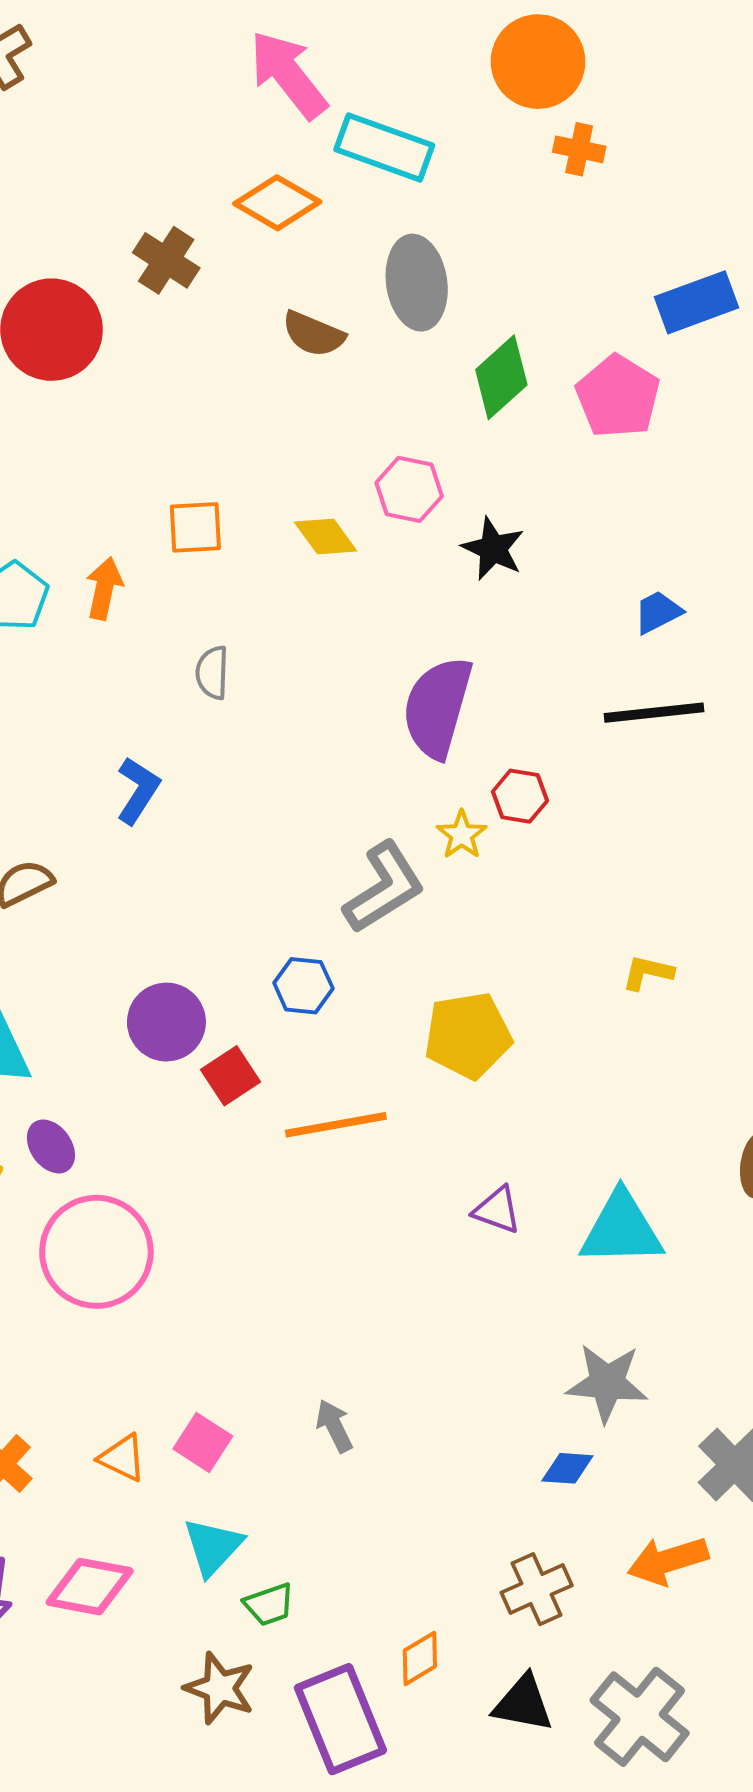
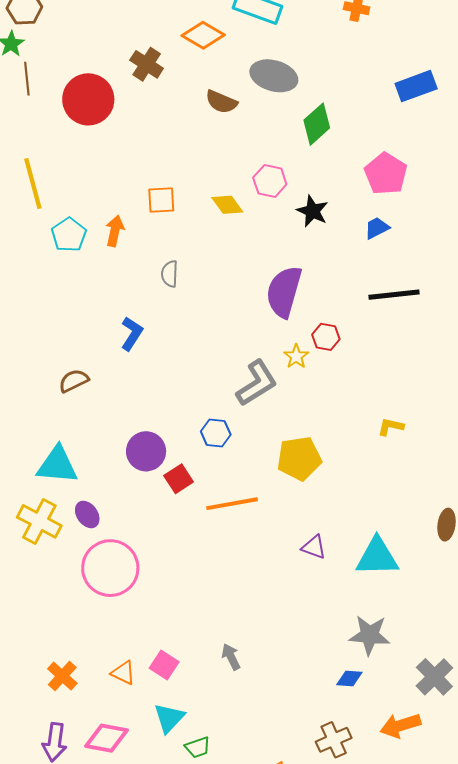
gray ellipse: (417, 283) -> (274, 76), turned -66
pink pentagon: (618, 396) -> (386, 174), moved
blue trapezoid: (658, 612) -> (377, 228), moved

